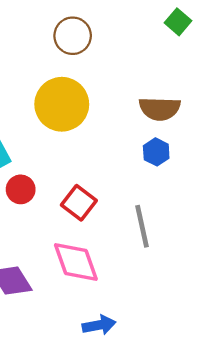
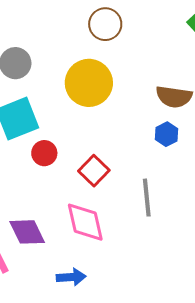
blue arrow: (99, 325) -> (71, 277), moved

